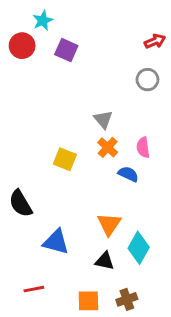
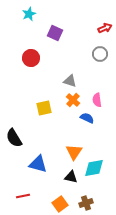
red circle: (22, 46) -> (31, 58), moved
purple square: (66, 50) -> (55, 33), moved
gray triangle: (103, 119) -> (70, 81), turned -32
yellow square: (65, 159) -> (44, 108), turned -35
cyan diamond: (139, 248) -> (94, 168), turned 50
orange square: (88, 301) -> (60, 204), turned -35

